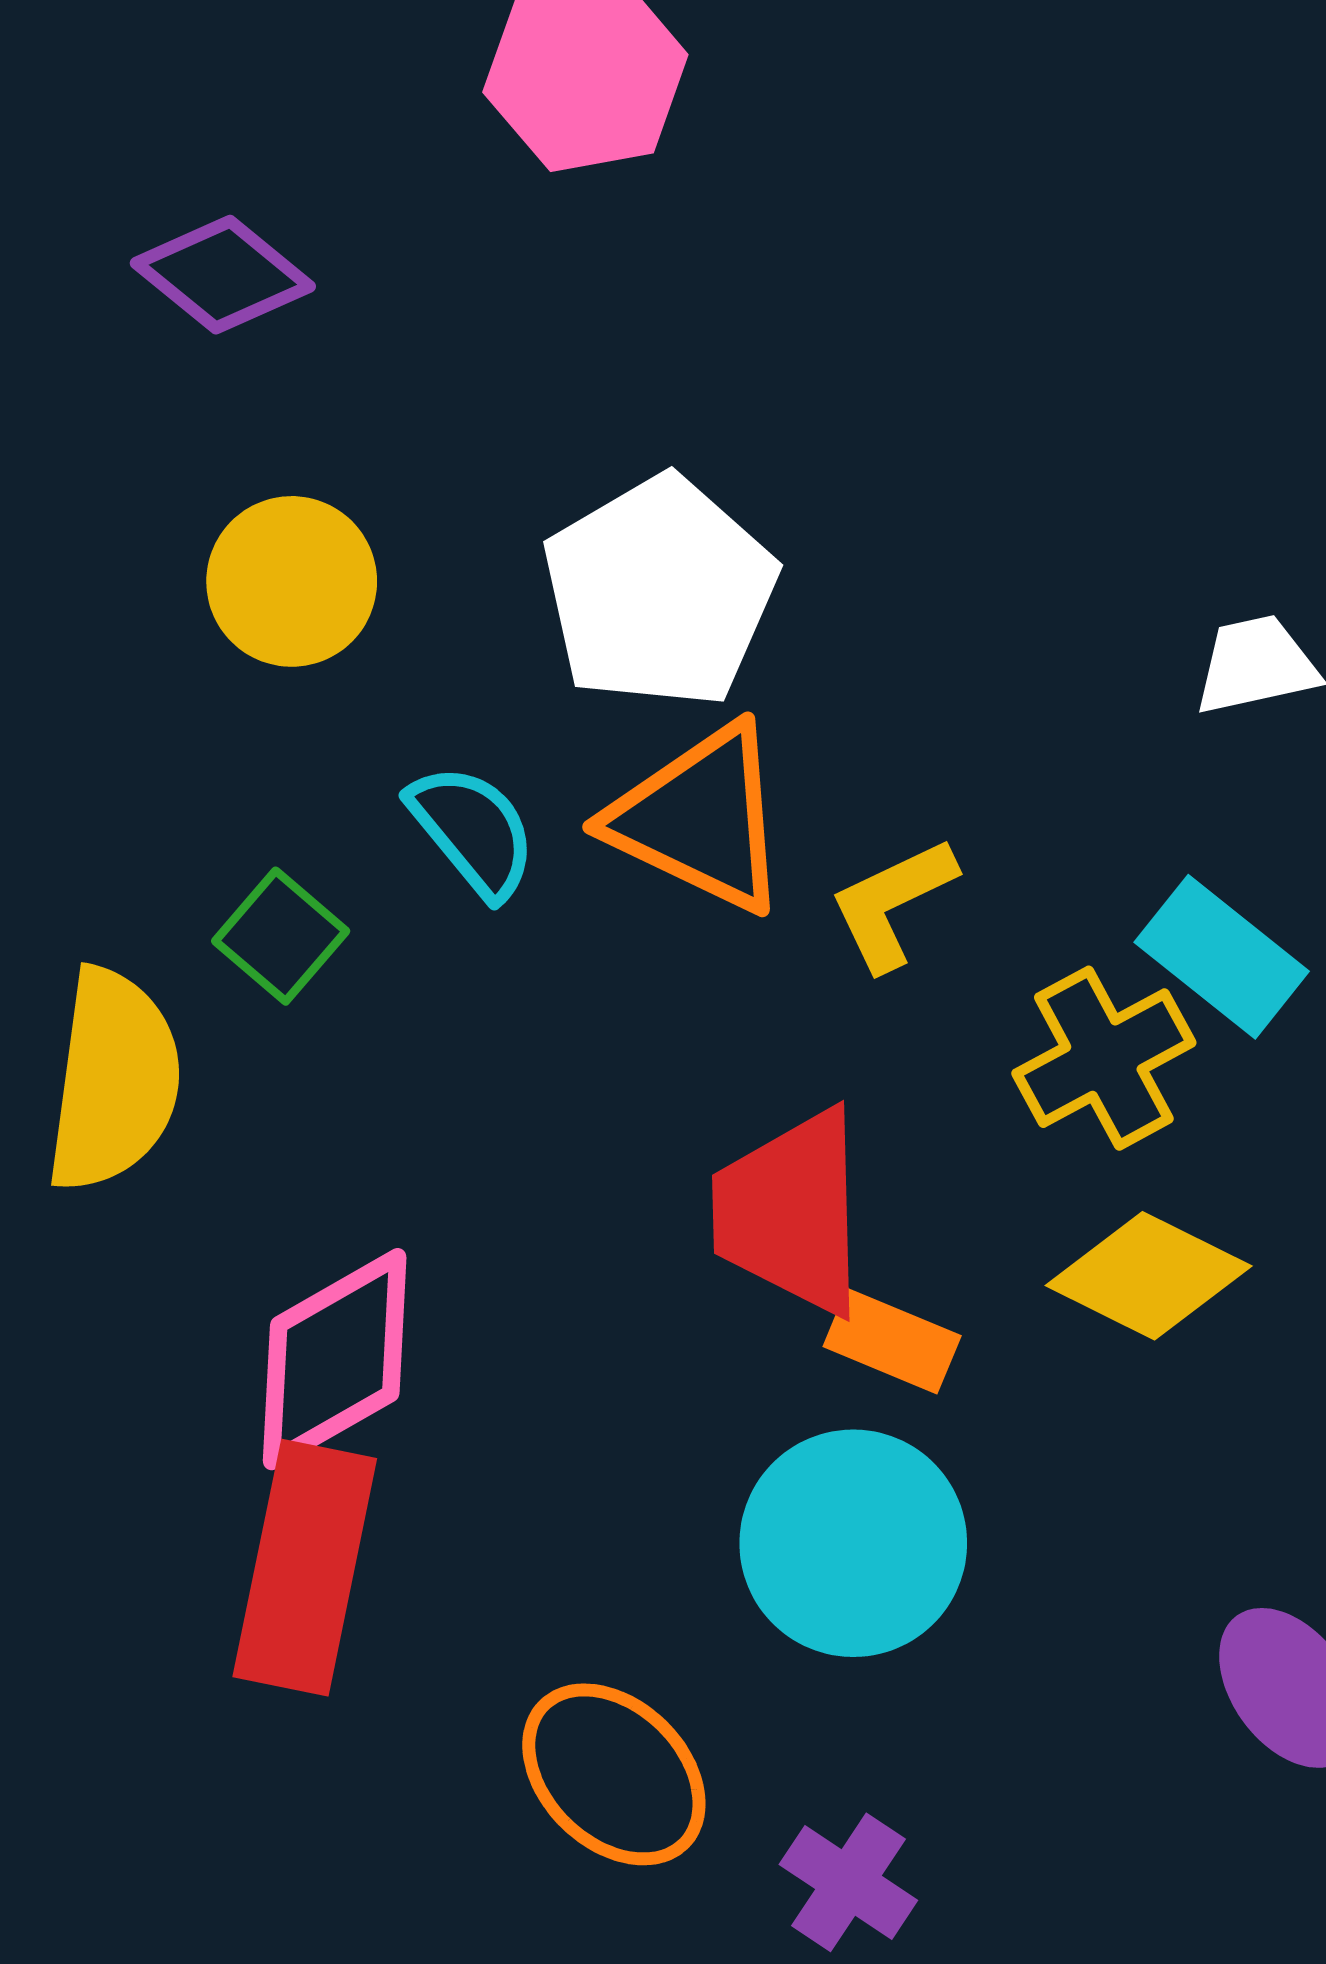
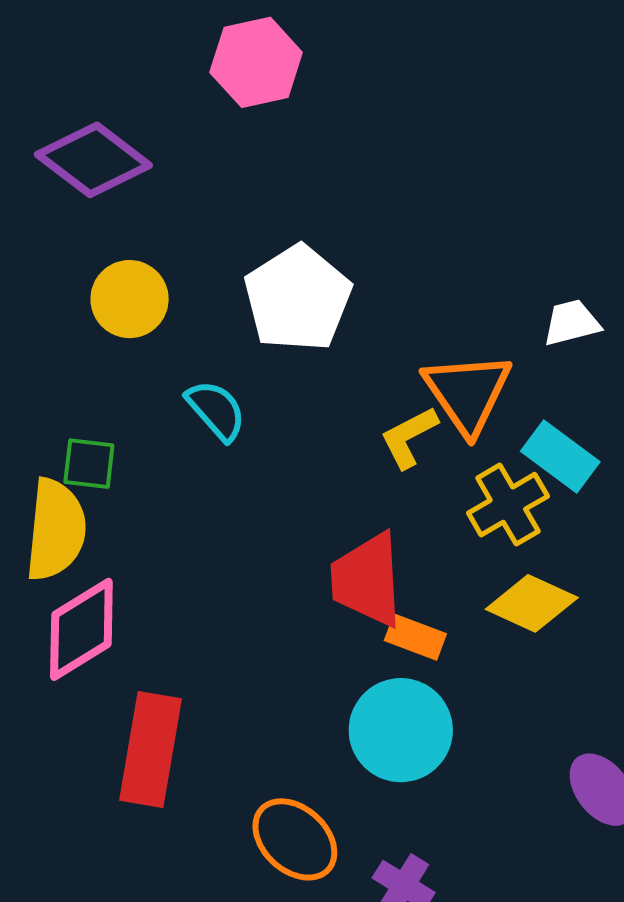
purple diamond: (223, 275) -> (93, 160), size x1.4
orange triangle: (700, 819) -> (467, 393), moved, turned 32
green square: (281, 936) -> (89, 464), moved, turned -32
pink diamond: (335, 1359) -> (81, 629), moved

